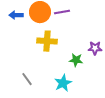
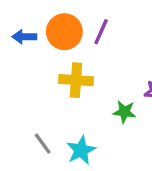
purple line: (62, 12) -> (101, 32), turned -56
cyan star: (63, 83) -> (81, 150), moved

